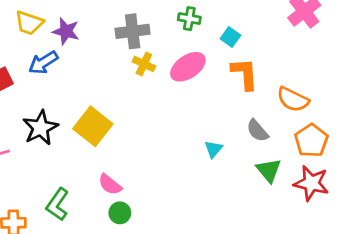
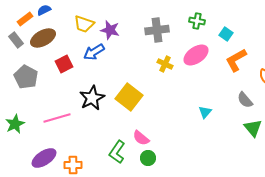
yellow cross: (144, 64) -> (165, 64), moved
orange L-shape: (245, 74) -> (236, 60), turned -115
cyan triangle: (213, 149) -> (205, 112), moved
green L-shape: (57, 204) -> (117, 152), moved

